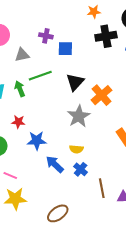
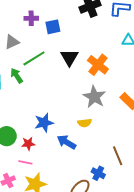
gray star: (79, 116) -> (94, 97), moved
red star: (18, 122) -> (28, 144), moved
blue cross: (81, 169) -> (98, 173), moved

